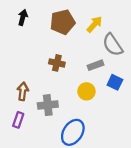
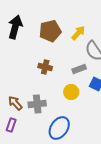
black arrow: (23, 17) -> (15, 27), size x1.6
brown arrow: (23, 91) -> (15, 103), moved, turned -49
purple rectangle: (18, 120) -> (11, 125), moved

